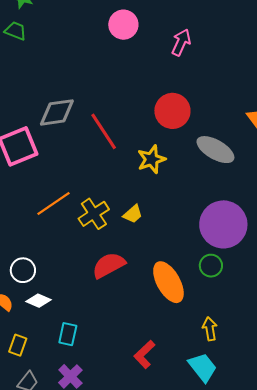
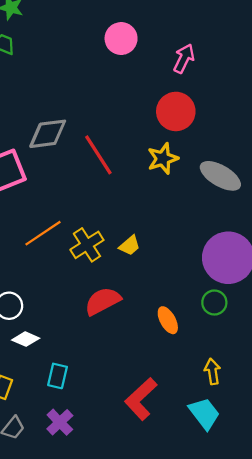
red circle: (172, 111) -> (176, 111), moved
yellow star: (151, 159) -> (163, 159), moved
orange ellipse: (168, 282) -> (168, 320), size x0.6
red L-shape: (144, 354) -> (141, 399), size x1.4

